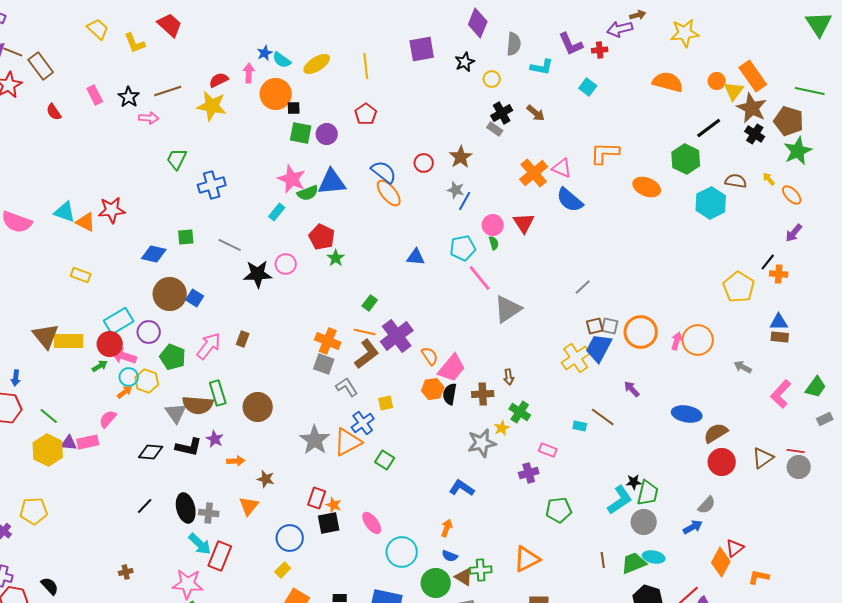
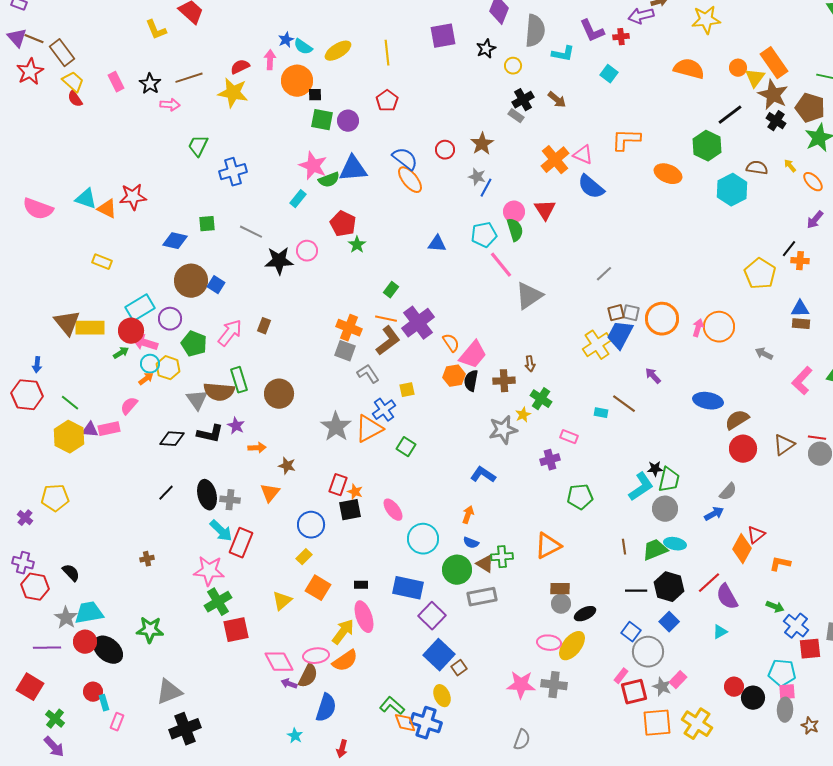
yellow trapezoid: (98, 29) -> (73, 82), moved
gray semicircle: (514, 44) -> (535, 31), size x1.4
green semicircle: (494, 243) -> (515, 230), size x1.6

